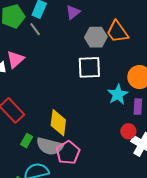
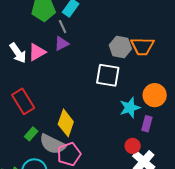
purple triangle: (73, 12) -> (62, 44), moved
orange trapezoid: (117, 32) -> (143, 46), turned -65

